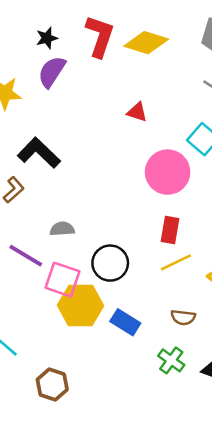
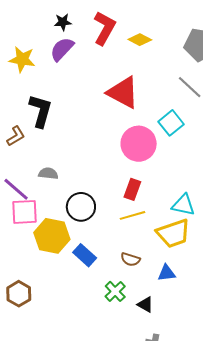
yellow diamond: (146, 43) -> (140, 40), size x0.7
red triangle: (137, 112) -> (123, 92), size x2.0
black L-shape: (39, 153) -> (41, 111), turned 52
pink square: (63, 280) -> (24, 212), moved, turned -32

